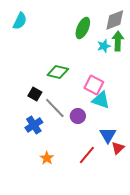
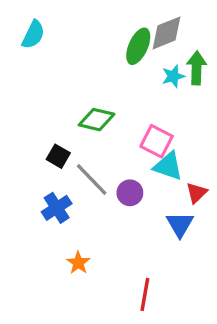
gray diamond: (115, 20) -> (167, 33), moved
red triangle: (118, 148) -> (197, 193), moved
red line: (87, 155) -> (145, 294), moved, turned -30

